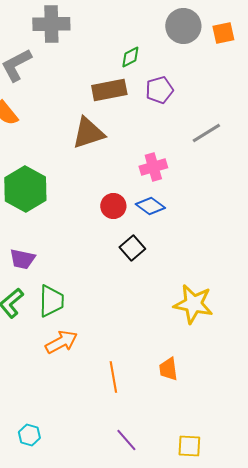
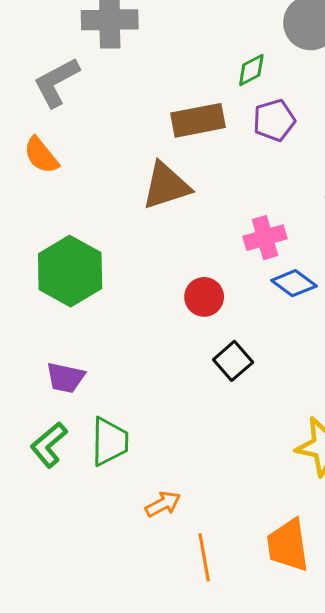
green diamond: (130, 57) -> (251, 70), moved
blue diamond: (150, 206) -> (294, 283), moved
orange arrow: (61, 342) -> (163, 504), moved, size x0.7
orange trapezoid: (168, 369) -> (288, 545), size x1.5

